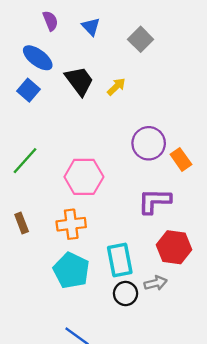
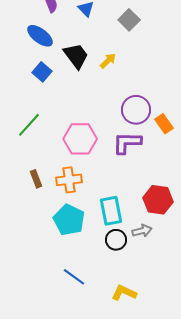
blue square: (28, 90) -> (42, 72), moved
purple L-shape: (154, 201) -> (127, 143), moved
brown rectangle: (22, 223) -> (36, 179), moved

